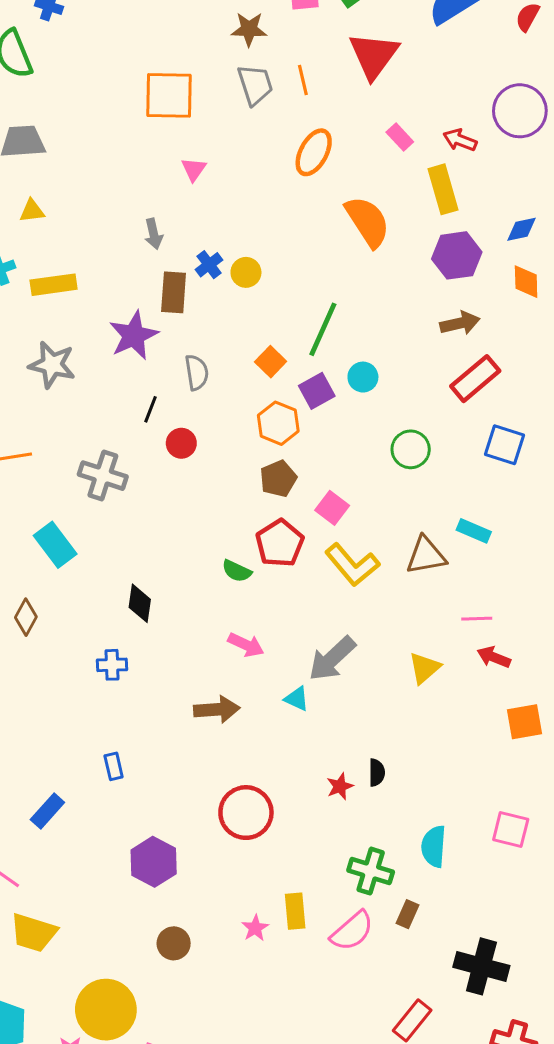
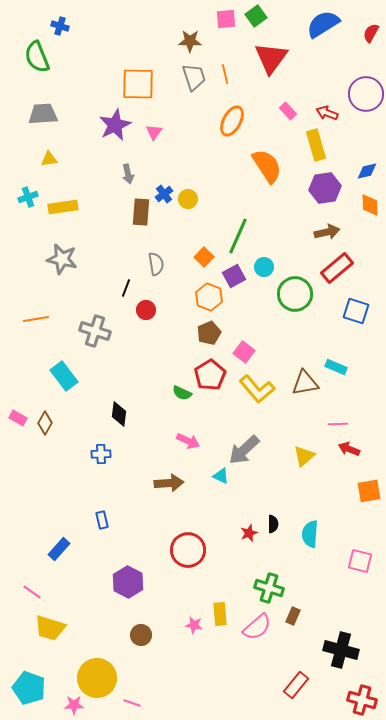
purple star: (134, 335) -> (115, 125), moved
green circle: (411, 449) -> (295, 294), moved, size x1.4
cyan semicircle: (434, 846) -> (310, 534), moved
pink star: (255, 928) -> (194, 625), turned -30

